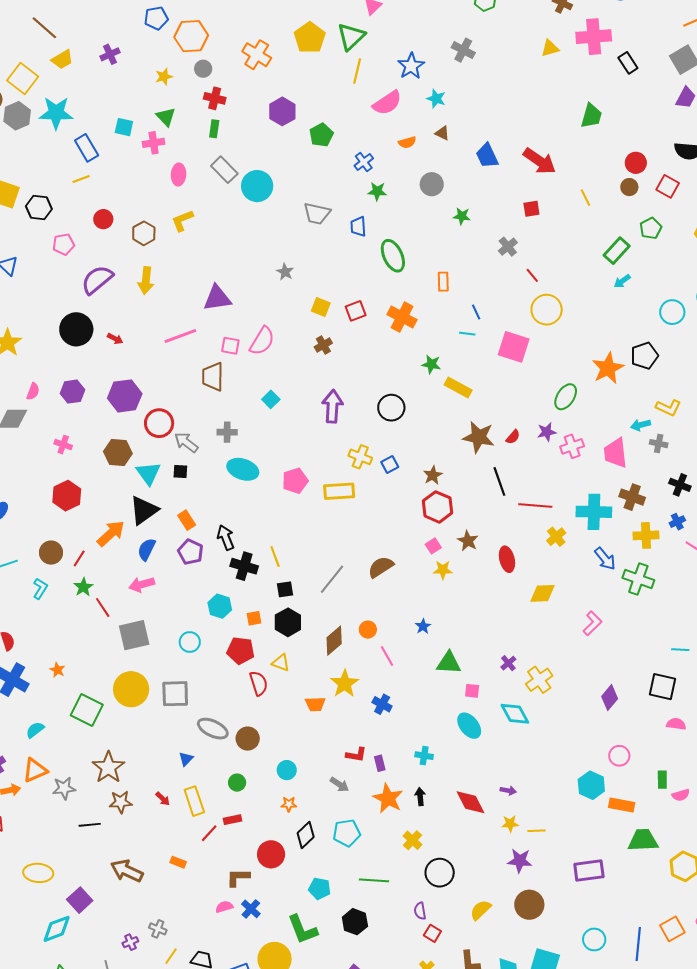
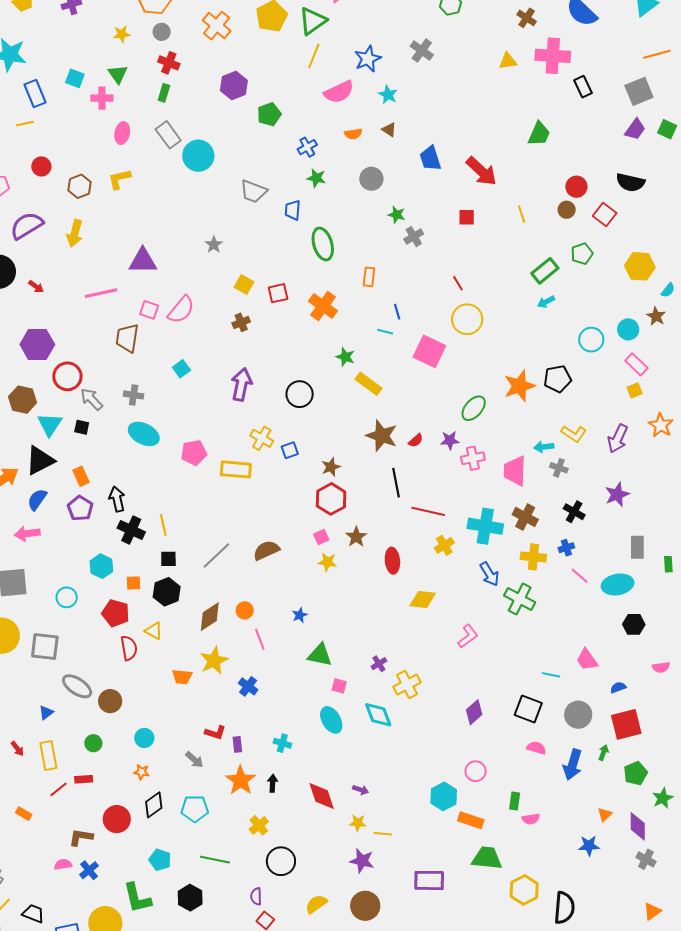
gray cross: (508, 247) -> (414, 237), moved

